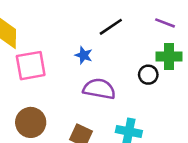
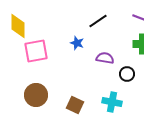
black circle: (148, 75) -> (127, 74), moved
purple semicircle: (99, 89) -> (105, 58), moved, size x0.7

